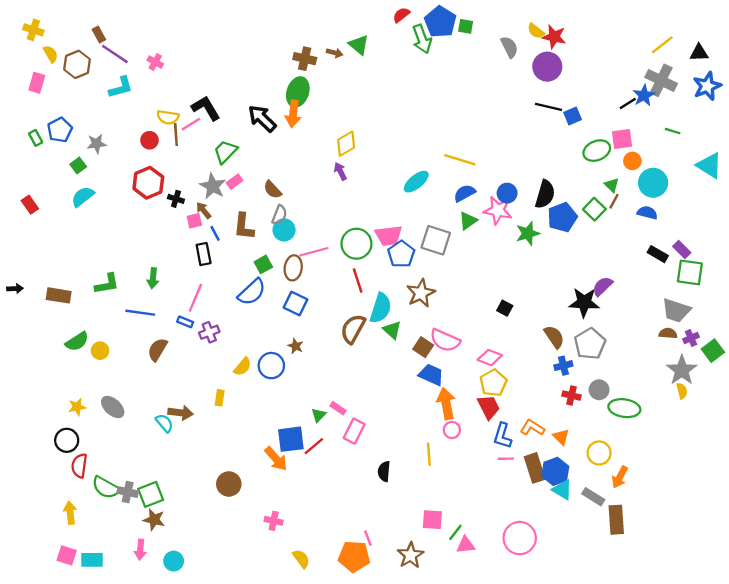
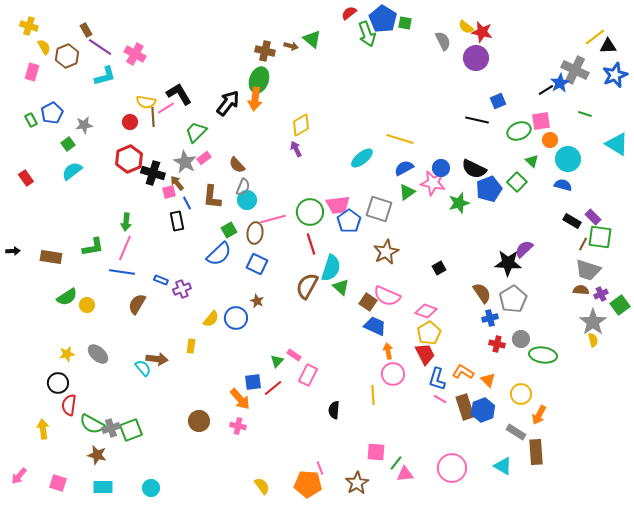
yellow line: (662, 45) -> (595, 37), moved
pink cross: (155, 62) -> (135, 54), size x1.5
black line: (548, 107) -> (477, 120), moved
black arrow: (262, 118) -> (228, 103), turned 84
black semicircle: (545, 194) -> (474, 169), turned 100
black cross: (176, 199) -> (153, 173), size x1.6
brown line: (614, 201) -> (583, 244), moved
green arrow: (153, 278) -> (126, 222), moved
brown star: (421, 293) -> (386, 252), moved
pink line: (195, 298) -> (125, 248), moved
black square: (505, 308) -> (439, 268), turned 32
orange arrow: (446, 404) -> (388, 351), size x0.6
pink circle: (452, 430) -> (393, 374), size x1.5
blue square: (291, 439) -> (253, 382), size x0.7
pink line: (506, 459) -> (440, 399), turned 32
cyan triangle: (562, 490) -> (503, 466), moved
gray cross: (128, 492) -> (111, 428), turned -30
yellow arrow: (70, 513) -> (43, 429), moved
brown star: (154, 520) -> (97, 455), moved
pink cross: (274, 521) -> (238, 426), moved
pink arrow: (140, 550) -> (19, 476), moved, turned 36
cyan rectangle: (92, 560) -> (103, 487), moved

